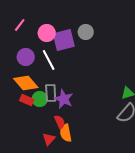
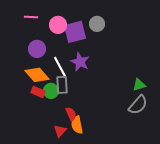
pink line: (20, 25) -> (31, 17), turned 56
white line: (49, 60) -> (60, 67), moved
purple star: (64, 99) -> (80, 62), moved

